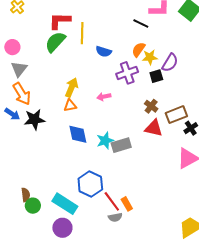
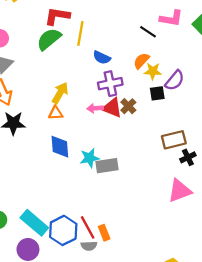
purple cross: (127, 73) -> (110, 84), moved
brown cross: (151, 106) -> (128, 106), moved
red triangle: (154, 128) -> (112, 108), moved
blue hexagon: (90, 184) -> (63, 230), moved

